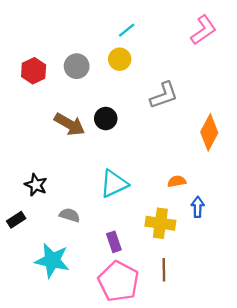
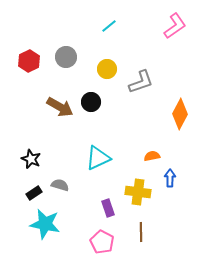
yellow circle: (120, 59) -> (107, 69), moved
black rectangle: (16, 220) -> (34, 193), moved
purple rectangle: (114, 242) -> (108, 208), moved
pink pentagon: (118, 281) -> (102, 242), size x0.7

